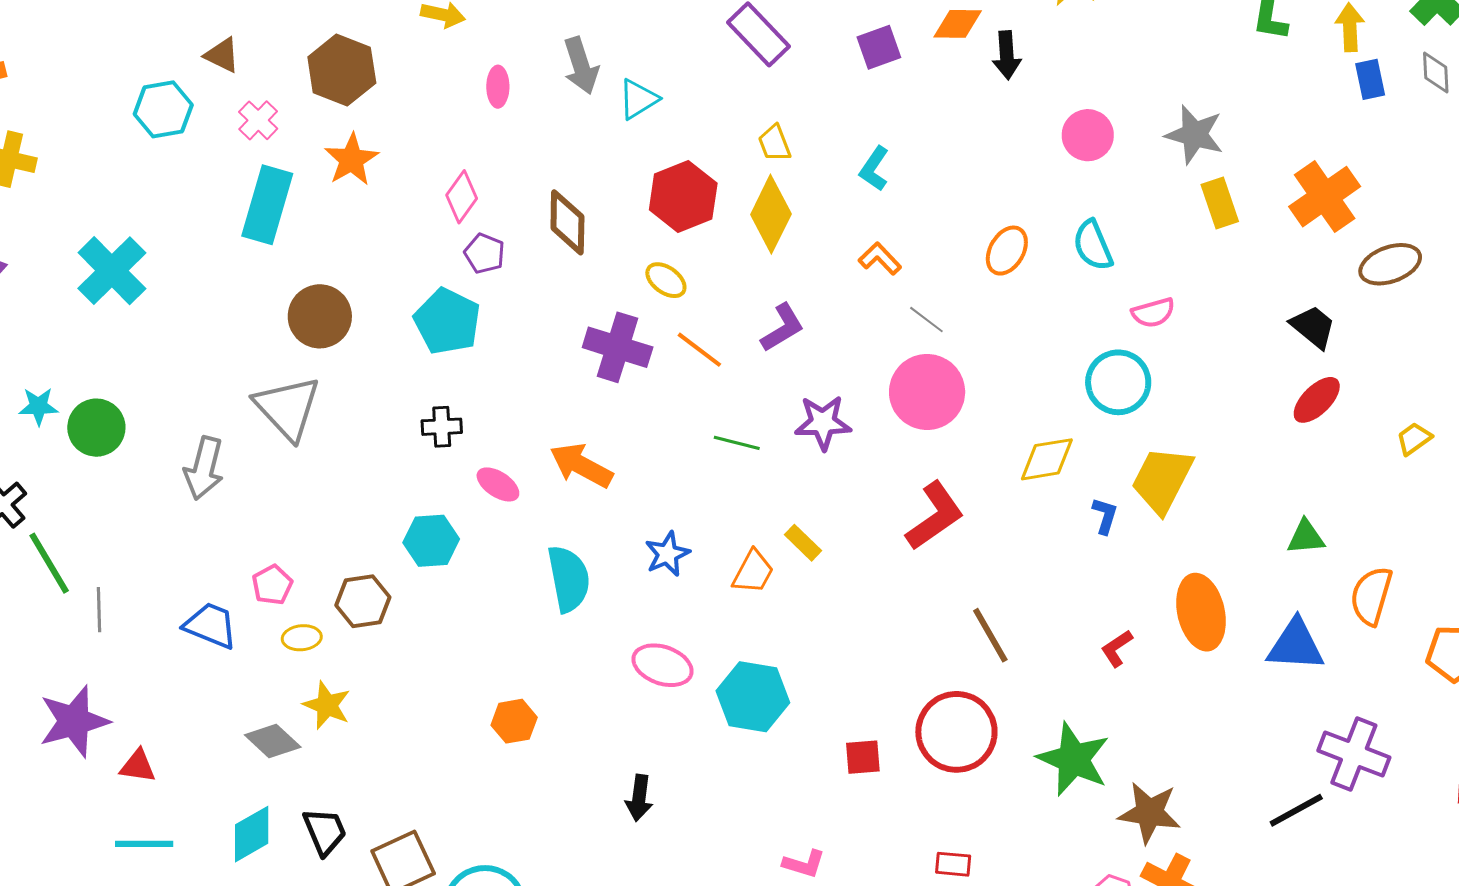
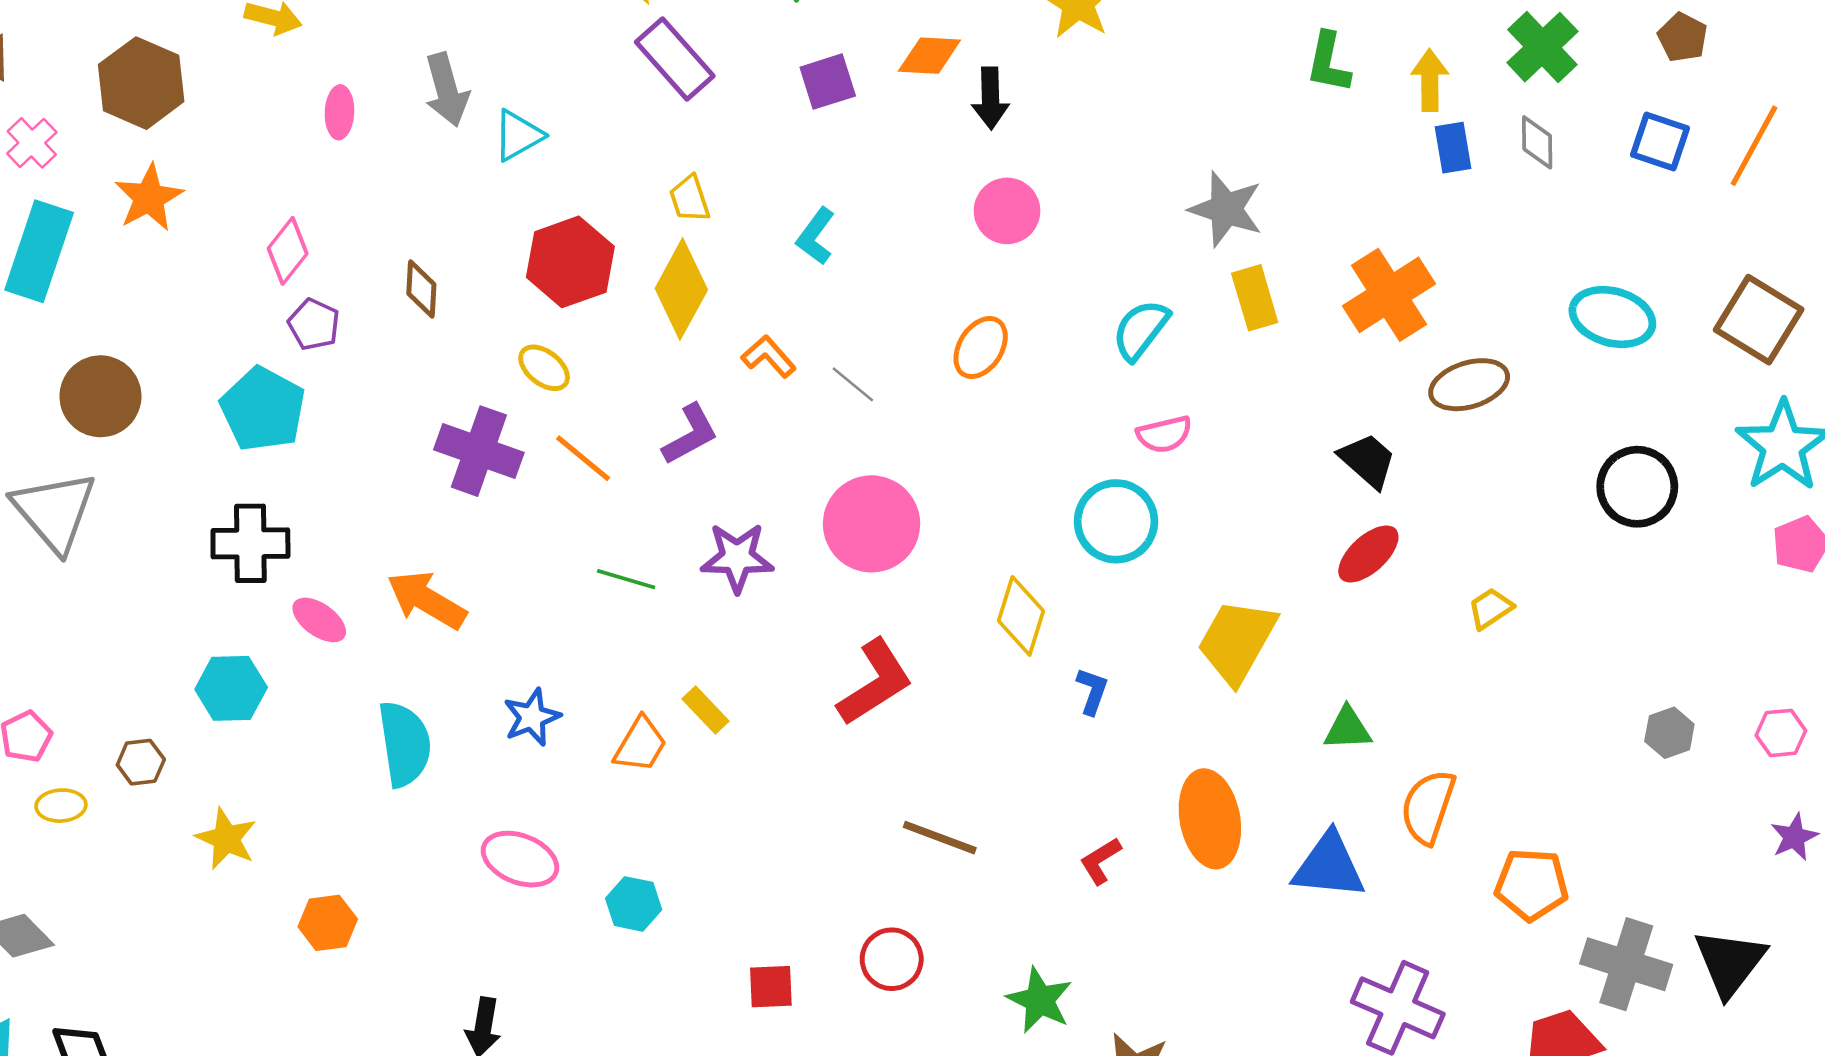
pink circle: (1088, 135) -> (1007, 211), moved
brown diamond: (567, 222) -> (421, 289), size x0.7
cyan semicircle: (1093, 245) -> (1141, 330), moved, turned 58
orange L-shape: (880, 259) -> (769, 357), moved
gray line: (926, 320) -> (853, 384), moved
black cross: (442, 427) -> (250, 543), size x1.5
yellow diamond: (1047, 459) -> (1021, 616), turned -66
yellow trapezoid: (1162, 480) -> (1237, 641), moved
brown hexagon: (363, 601) -> (141, 762), size x0.7
brown line: (990, 635) -> (940, 838), turned -42
cyan hexagon: (753, 697) -> (634, 904), size x0.6
yellow star: (327, 705) -> (226, 839), moved
red circle: (956, 732) -> (892, 959), size x0.6
green star: (1074, 759) -> (1040, 1000), size x0.7

